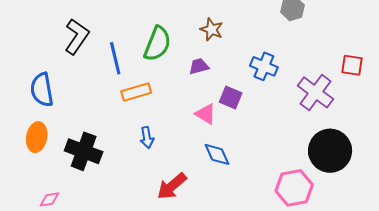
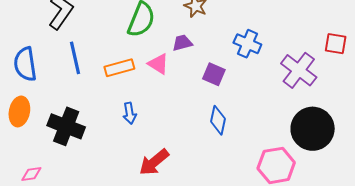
blue line: (115, 58) -> (75, 58), moved
pink triangle: (206, 114) -> (158, 64), moved
blue diamond: (217, 154) -> (218, 120), moved, turned 36

